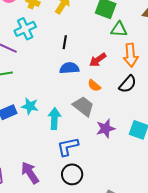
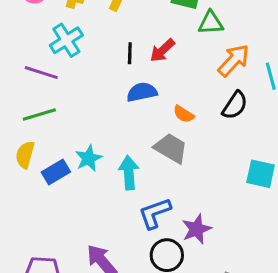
orange arrow: (131, 55) -> (234, 60), turned -125
red arrow: (98, 60) -> (162, 50), moved
cyan star: (30, 106) -> (89, 158), turned -30
purple star: (106, 128) -> (197, 229), moved

